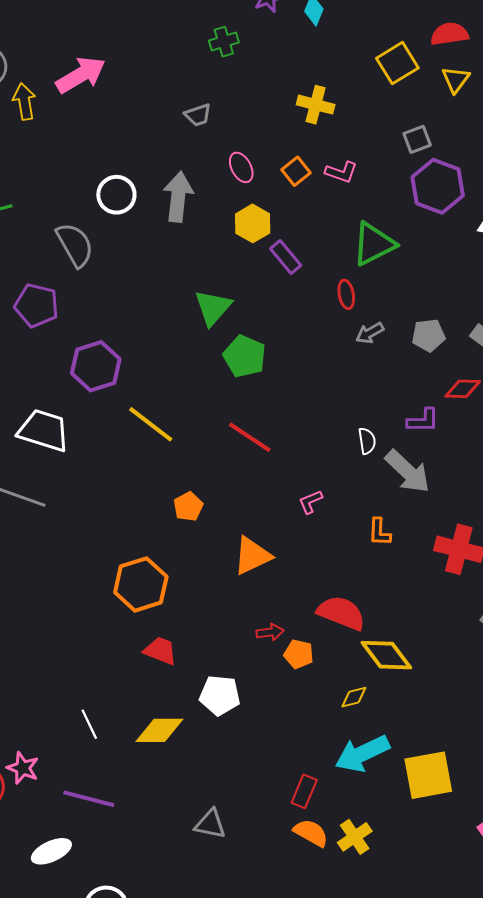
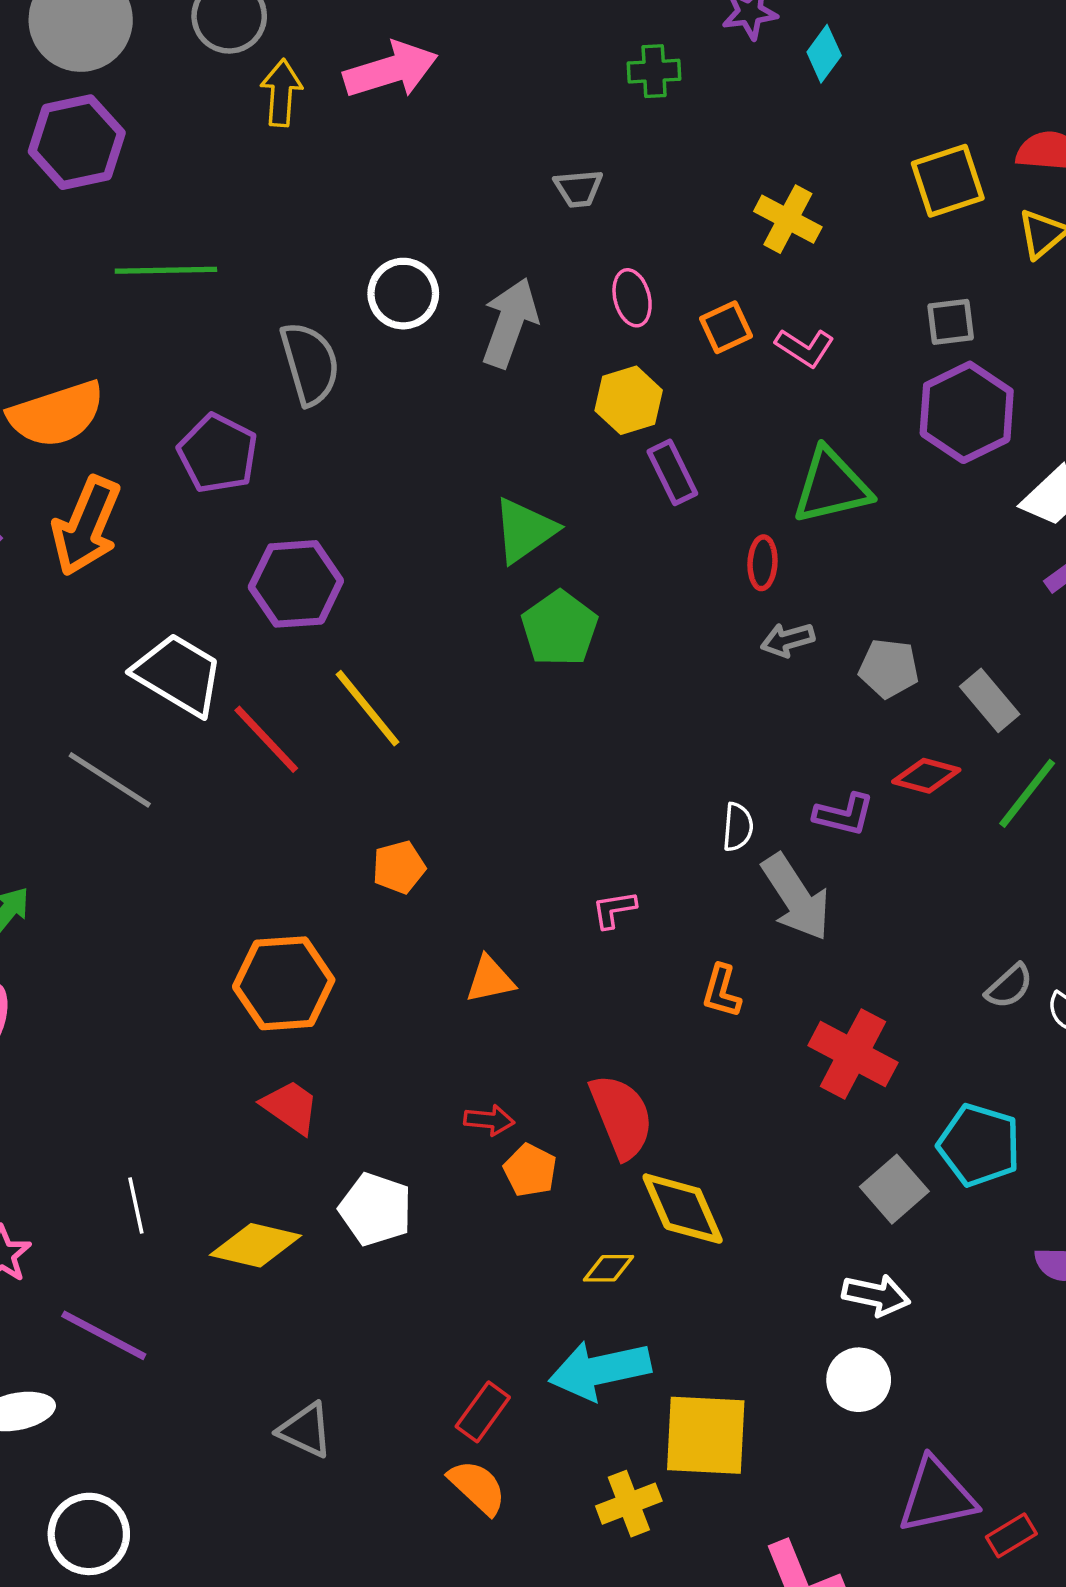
red line: (250, 437) -> (266, 739), moved
orange triangle: (252, 556) -> (490, 979), size x0.7
red semicircle: (341, 613) -> (621, 1116), turned 33
yellow cross: (355, 837) -> (629, 1504), moved

